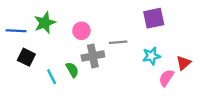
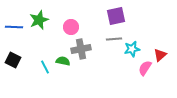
purple square: (154, 18) -> (116, 16), moved
gray line: (118, 42) -> (114, 39), moved
black square: (26, 57) -> (13, 60), moved
green semicircle: (72, 70) -> (63, 61), turned -48

